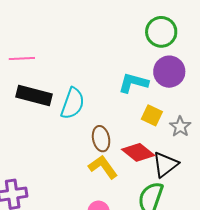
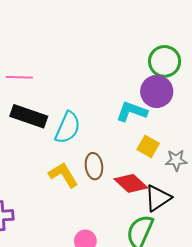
purple circle: (169, 72) -> (157, 91), moved
gray star: (180, 127) -> (176, 160), turned 30
yellow L-shape: (103, 167) -> (63, 175), moved

